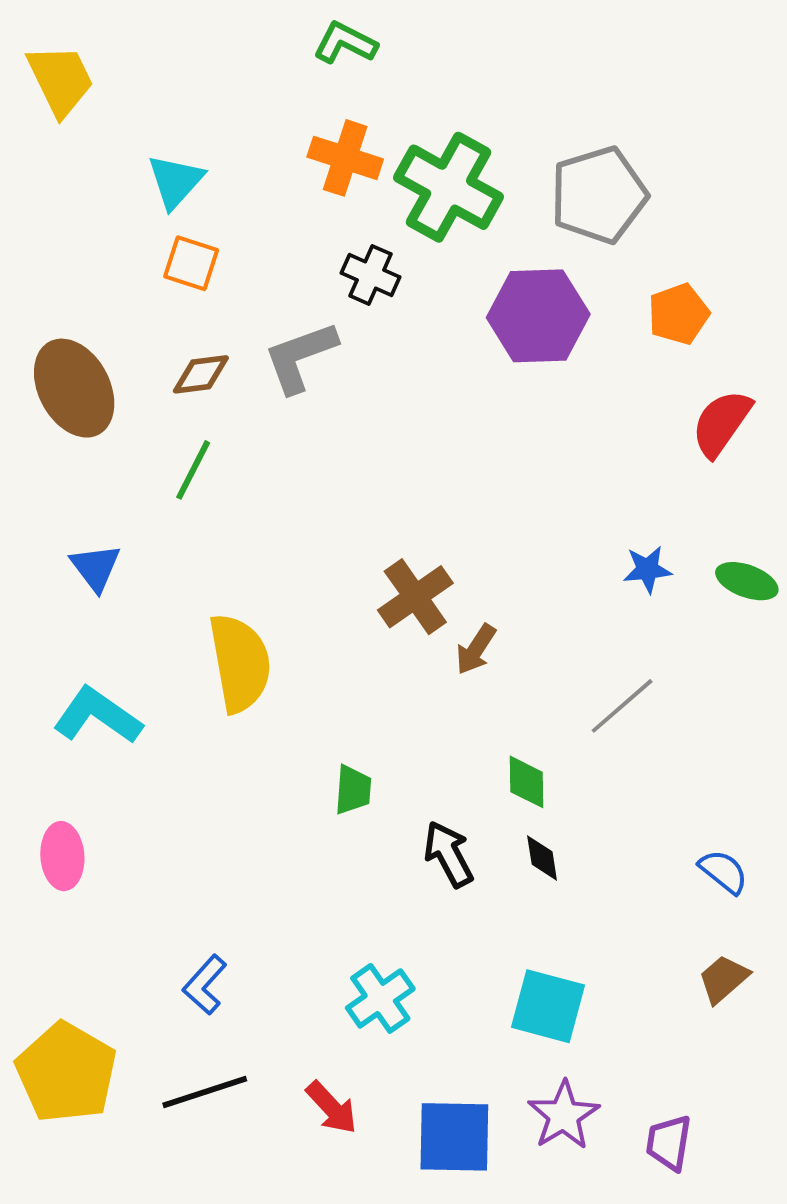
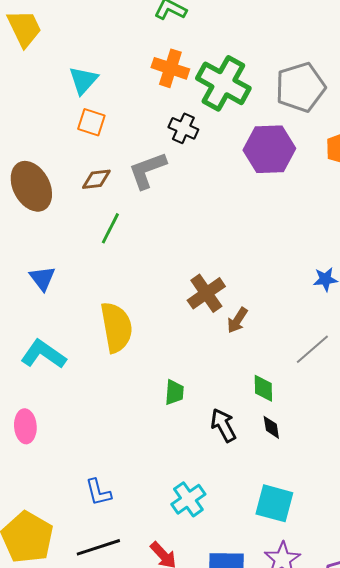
green line: (193, 470) -> (110, 228), moved
blue L-shape: (205, 985) -> (98, 492), turned -56

